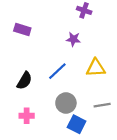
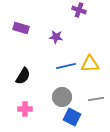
purple star: (73, 39) -> (56, 37), moved
blue line: (57, 71) -> (66, 66), moved, turned 30

